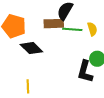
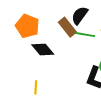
brown rectangle: (54, 24) -> (67, 27), turned 48

